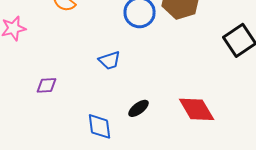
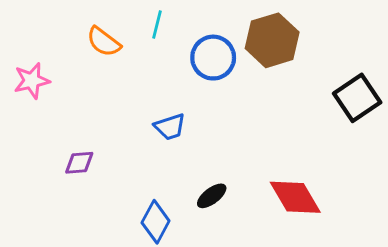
blue diamond: (100, 126) -> (156, 222), turned 36

